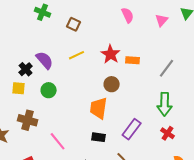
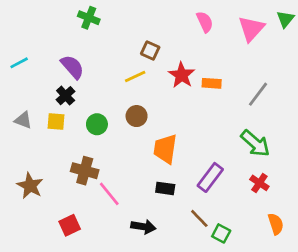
pink triangle: (162, 20) -> (251, 29), size x1.5
brown square: (74, 24) -> (150, 51), moved
purple semicircle: (45, 60) -> (72, 67), moved
brown circle: (112, 84) -> (137, 116), moved
green arrow: (165, 104) -> (255, 143), turned -50
brown cross: (28, 120) -> (85, 171), moved

